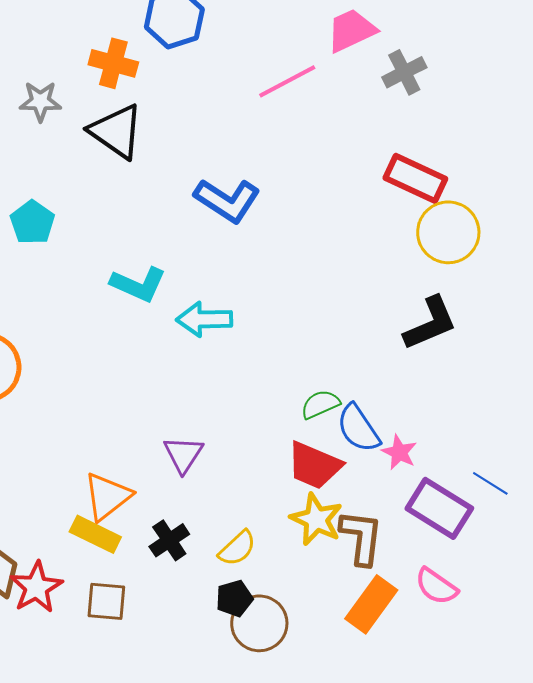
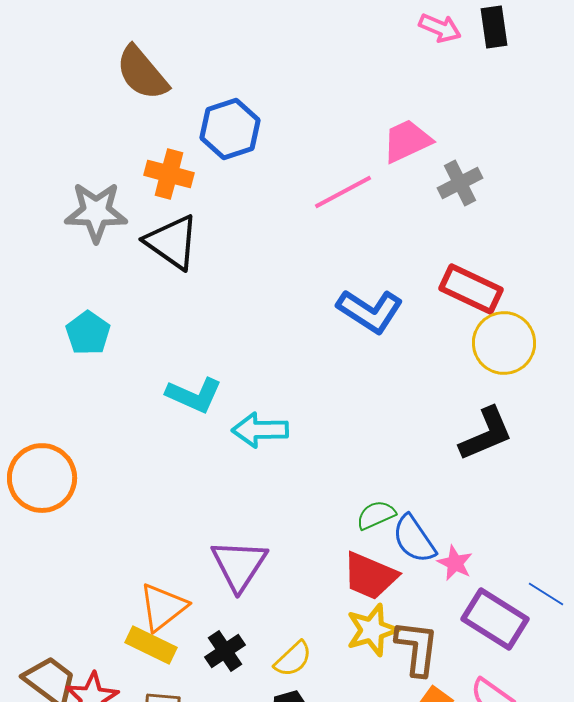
gray star: (40, 101) -> (96, 212), size x1.5
blue L-shape: (227, 200) -> (370, 311), moved
purple triangle: (183, 454) -> (239, 565), size x1.4
yellow star: (316, 519) -> (372, 630), turned 30

